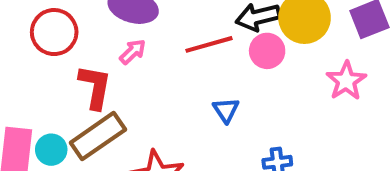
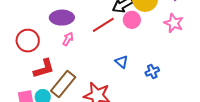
red L-shape: (95, 87) -> (44, 69), moved, turned 80
blue triangle: (226, 110) -> (122, 62), moved

